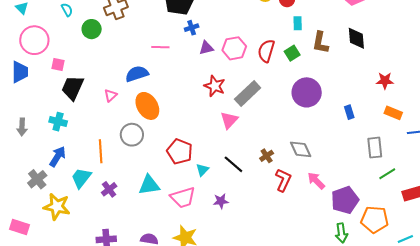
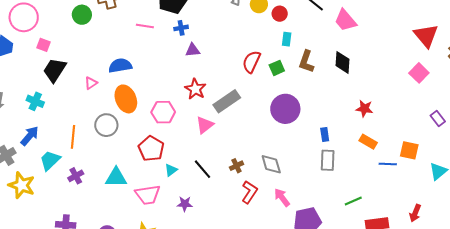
pink line: (160, 47) -> (145, 26), moved
pink hexagon: (234, 48) -> (163, 112), moved
gray rectangle: (375, 148) -> (328, 160), moved

